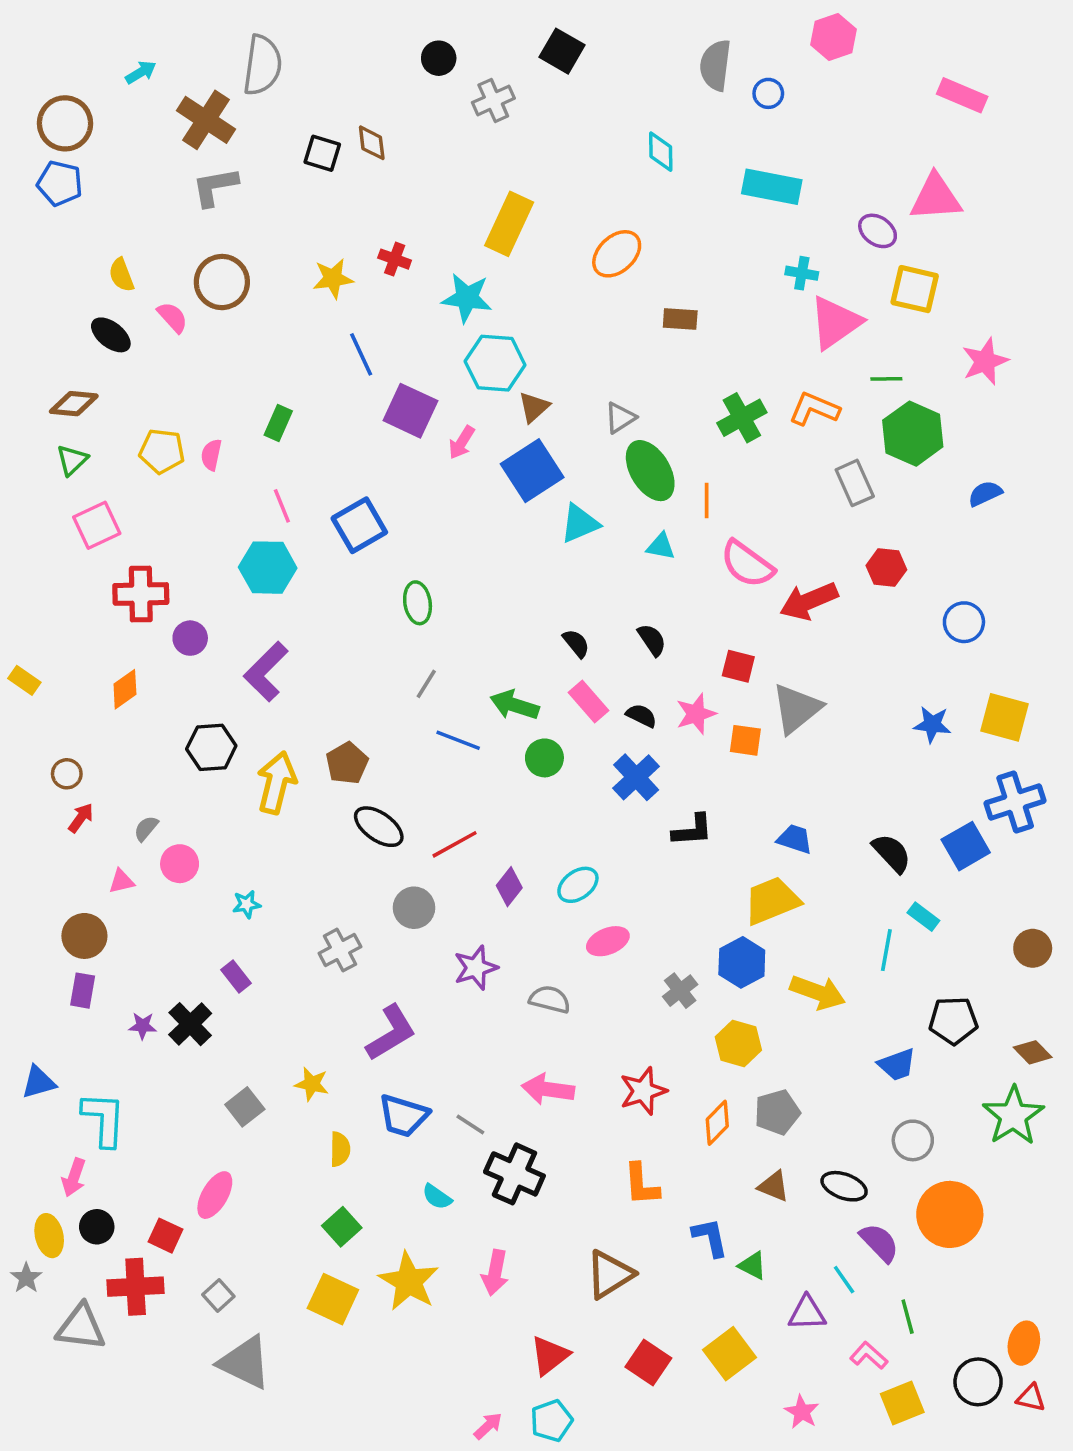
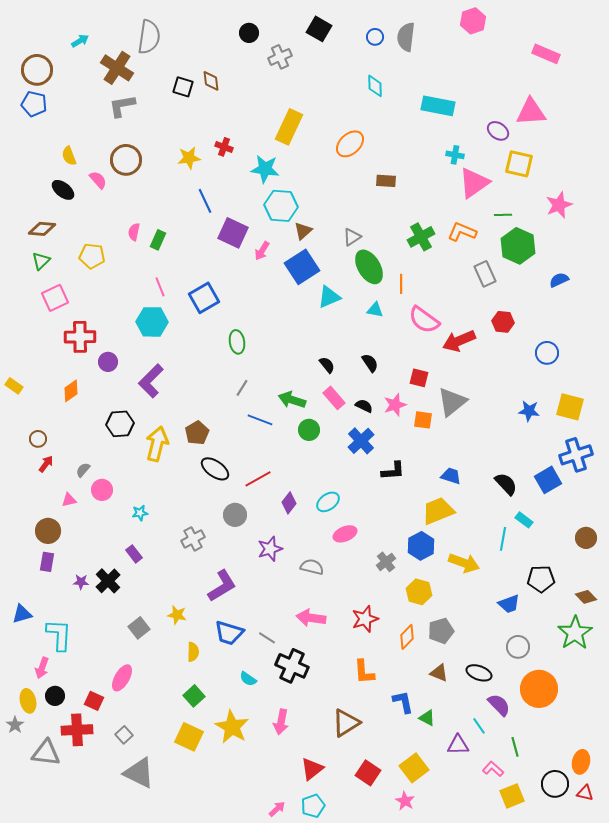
blue circle: (768, 93) -> (375, 37), moved
pink semicircle: (211, 455) -> (134, 232), moved
pink star: (802, 1412) -> (405, 801), moved

